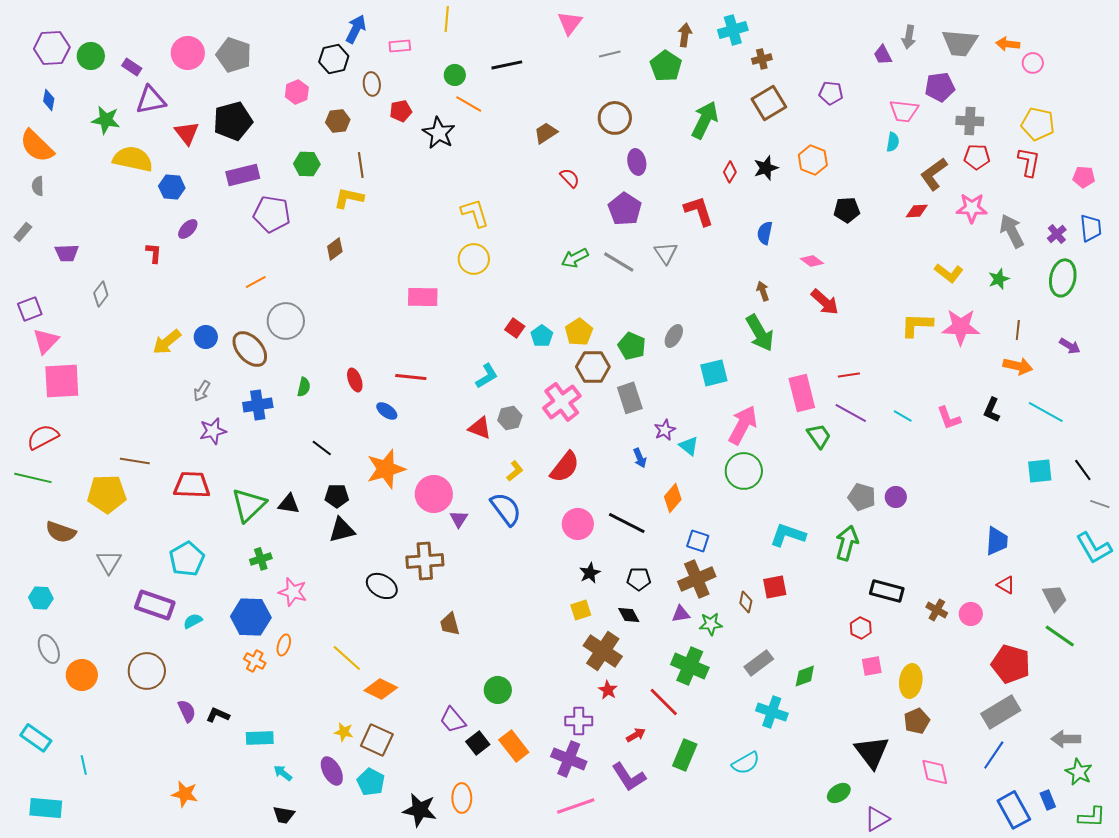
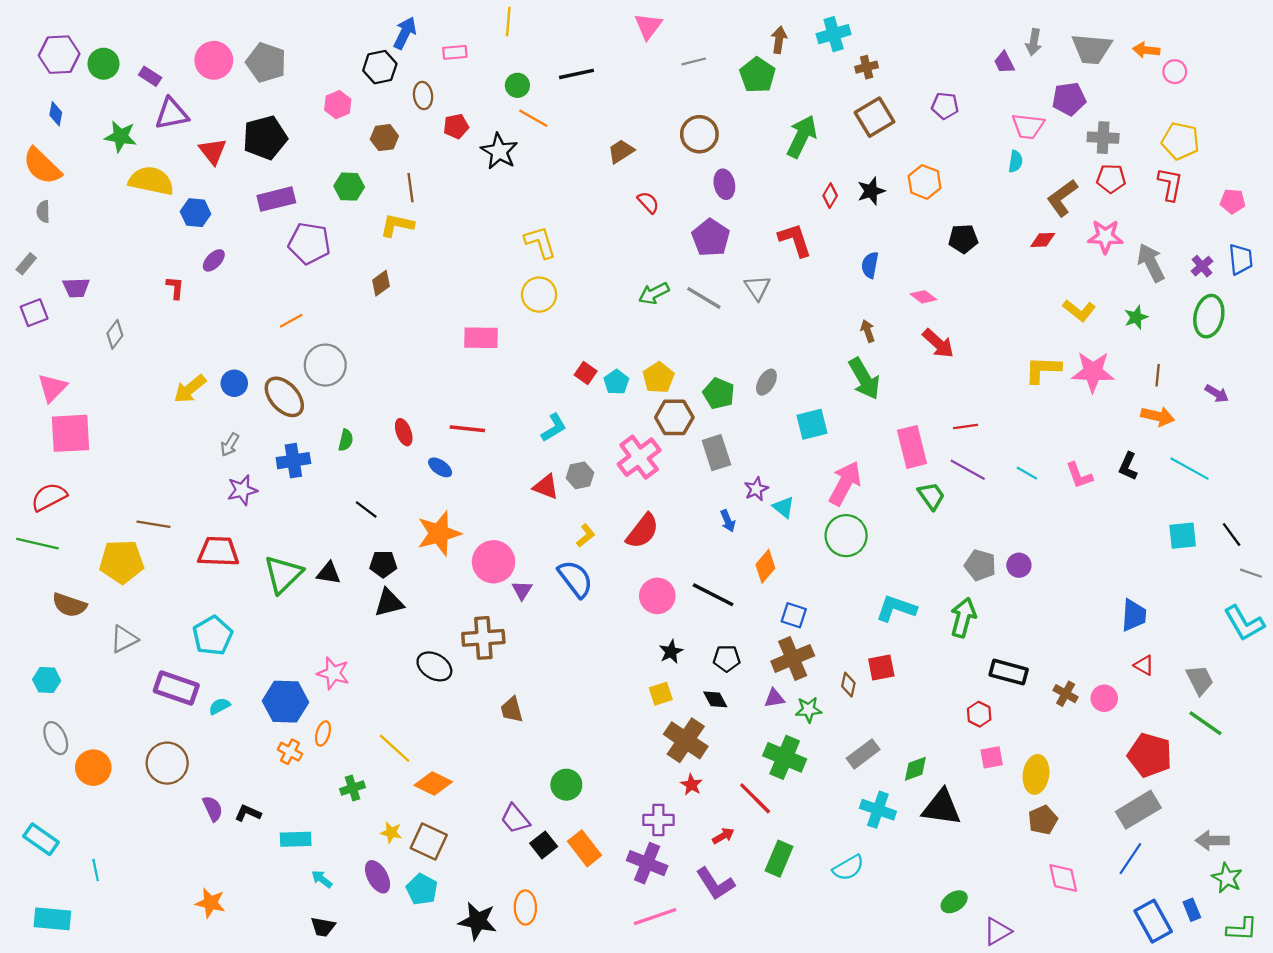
purple square: (30, 309) -> (34, 313), moved
green cross: (261, 559) -> (353, 788), moved
gray triangle: (109, 562) -> (124, 639), turned 32
black triangle: (872, 752) -> (942, 807), moved, turned -45

